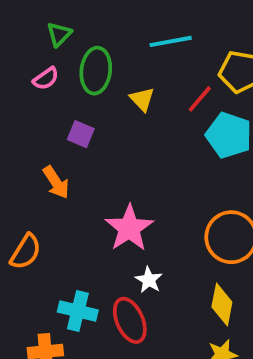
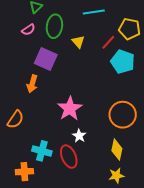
purple square: (81, 134) -> (46, 59), size x1.6
orange arrow: (56, 182) -> (32, 84), turned 48

